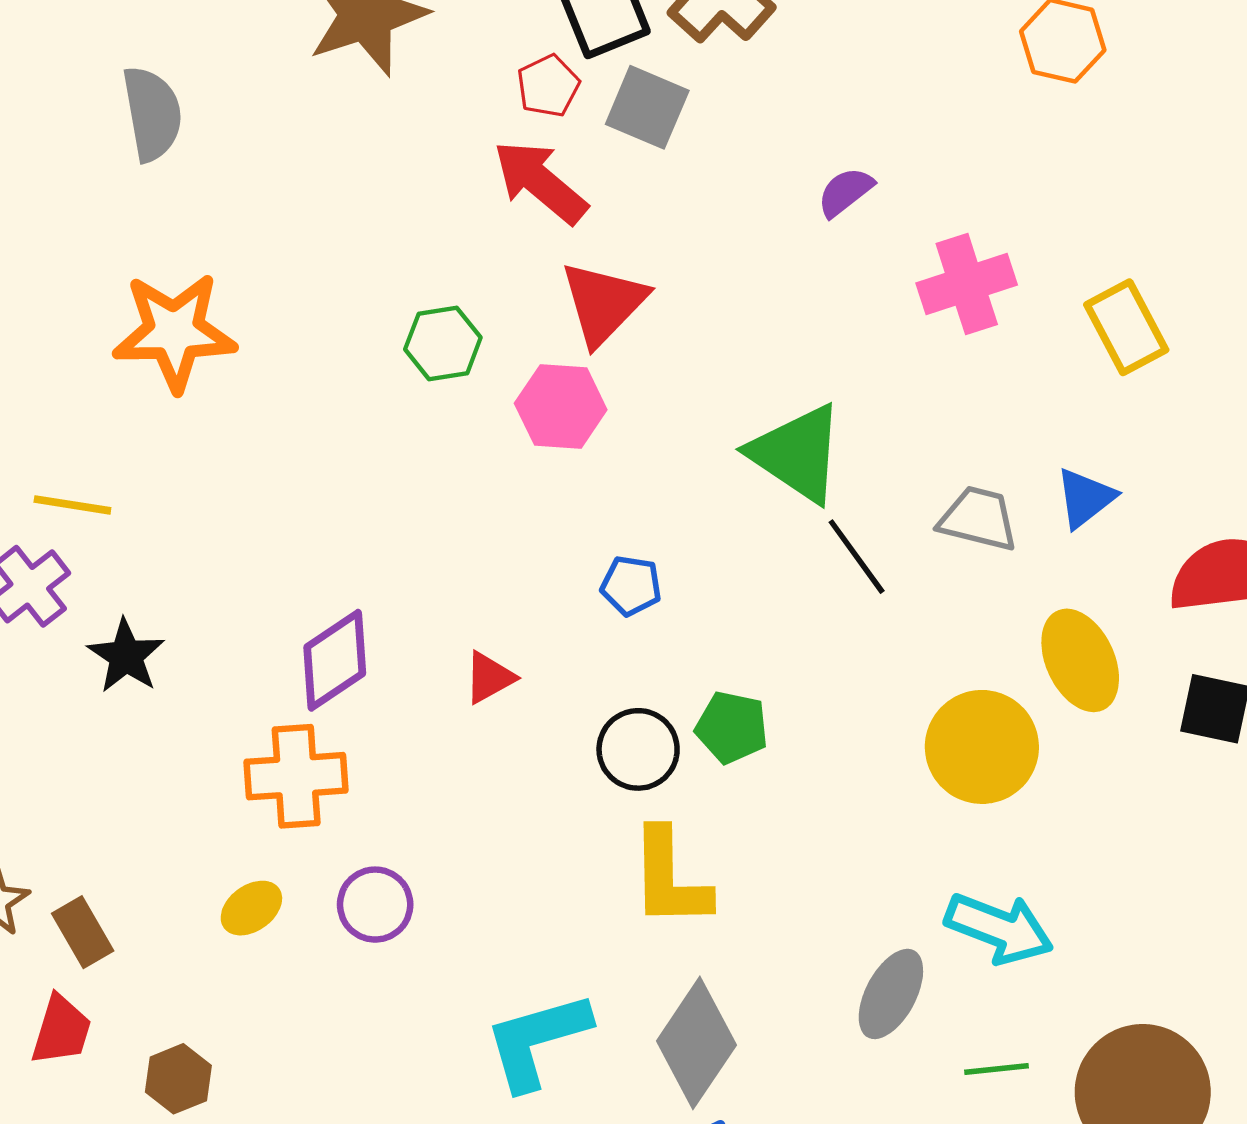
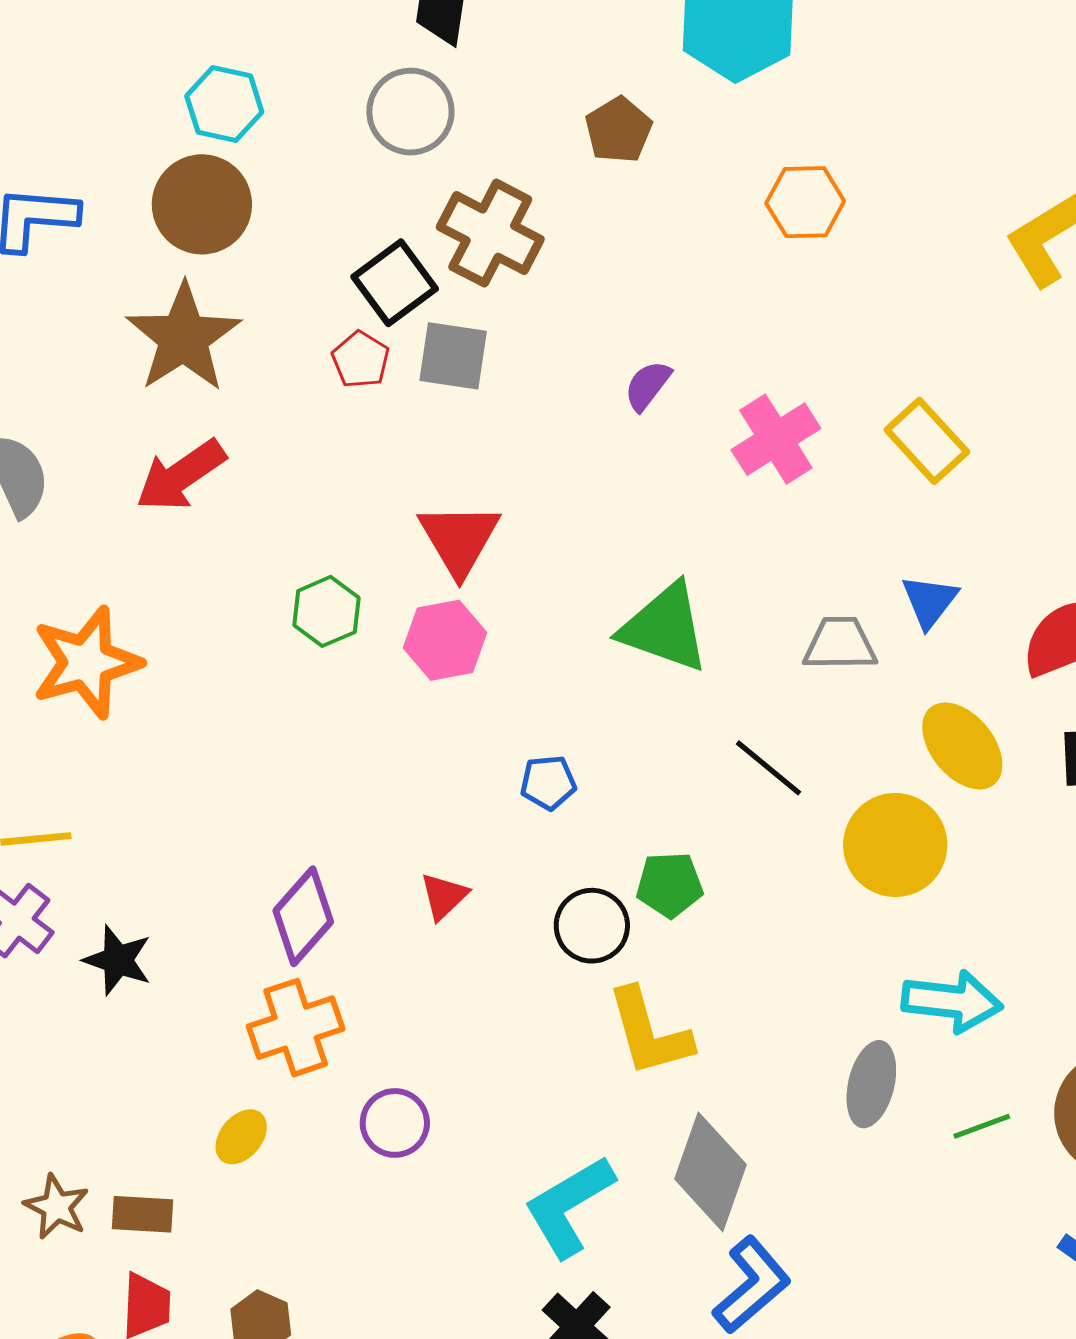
red arrow: (540, 182) -> (181, 476), moved, turned -60
black line: (857, 557) -> (768, 768), moved
yellow ellipse: (251, 908) -> (241, 1137), moved
brown rectangle: (83, 932) -> (143, 1214), turned -42

